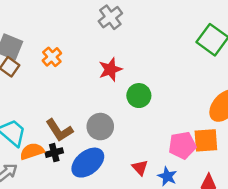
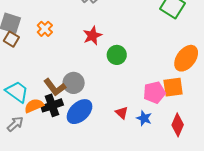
gray circle: (100, 127) -> (74, 83), moved
black cross: (54, 153) -> (52, 105), size x1.5

